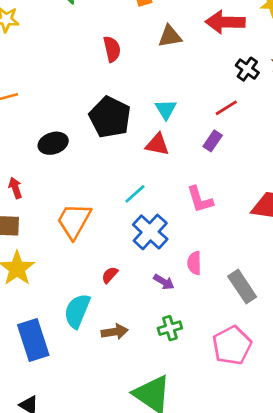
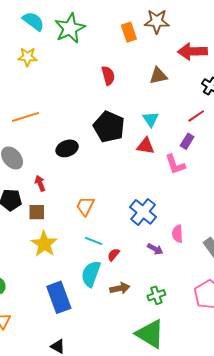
brown triangle: (170, 36) -> (158, 76), moved
cyan line: (135, 194) -> (94, 241), moved, turned 66
pink L-shape: (200, 199) -> (175, 164), moved
orange trapezoid: (74, 221) -> (85, 206), size x0.7
red semicircle: (110, 275) -> (114, 255), moved
green cross: (170, 328) -> (156, 295), moved

